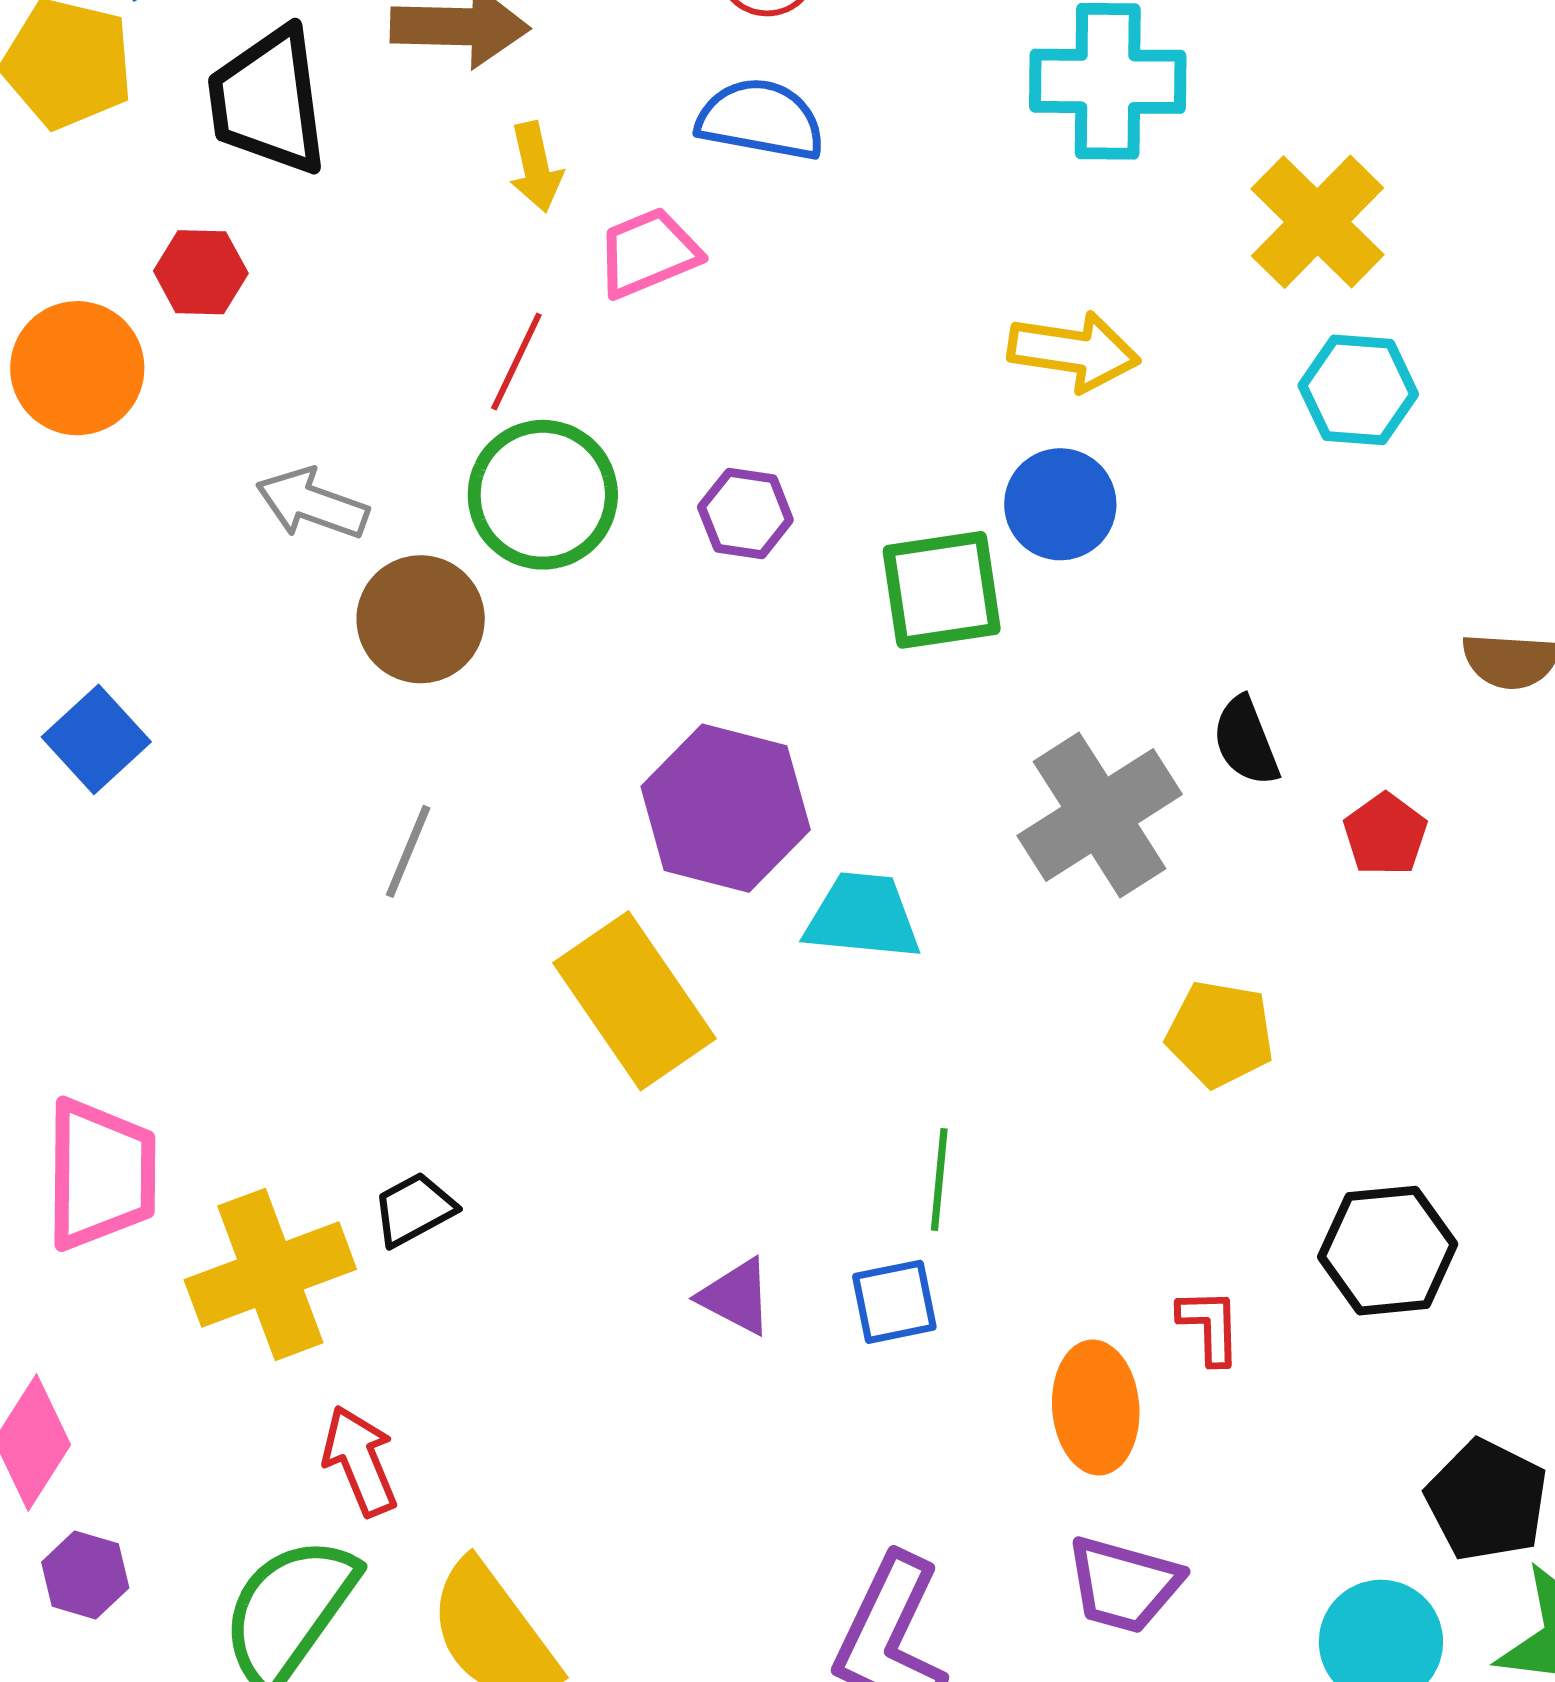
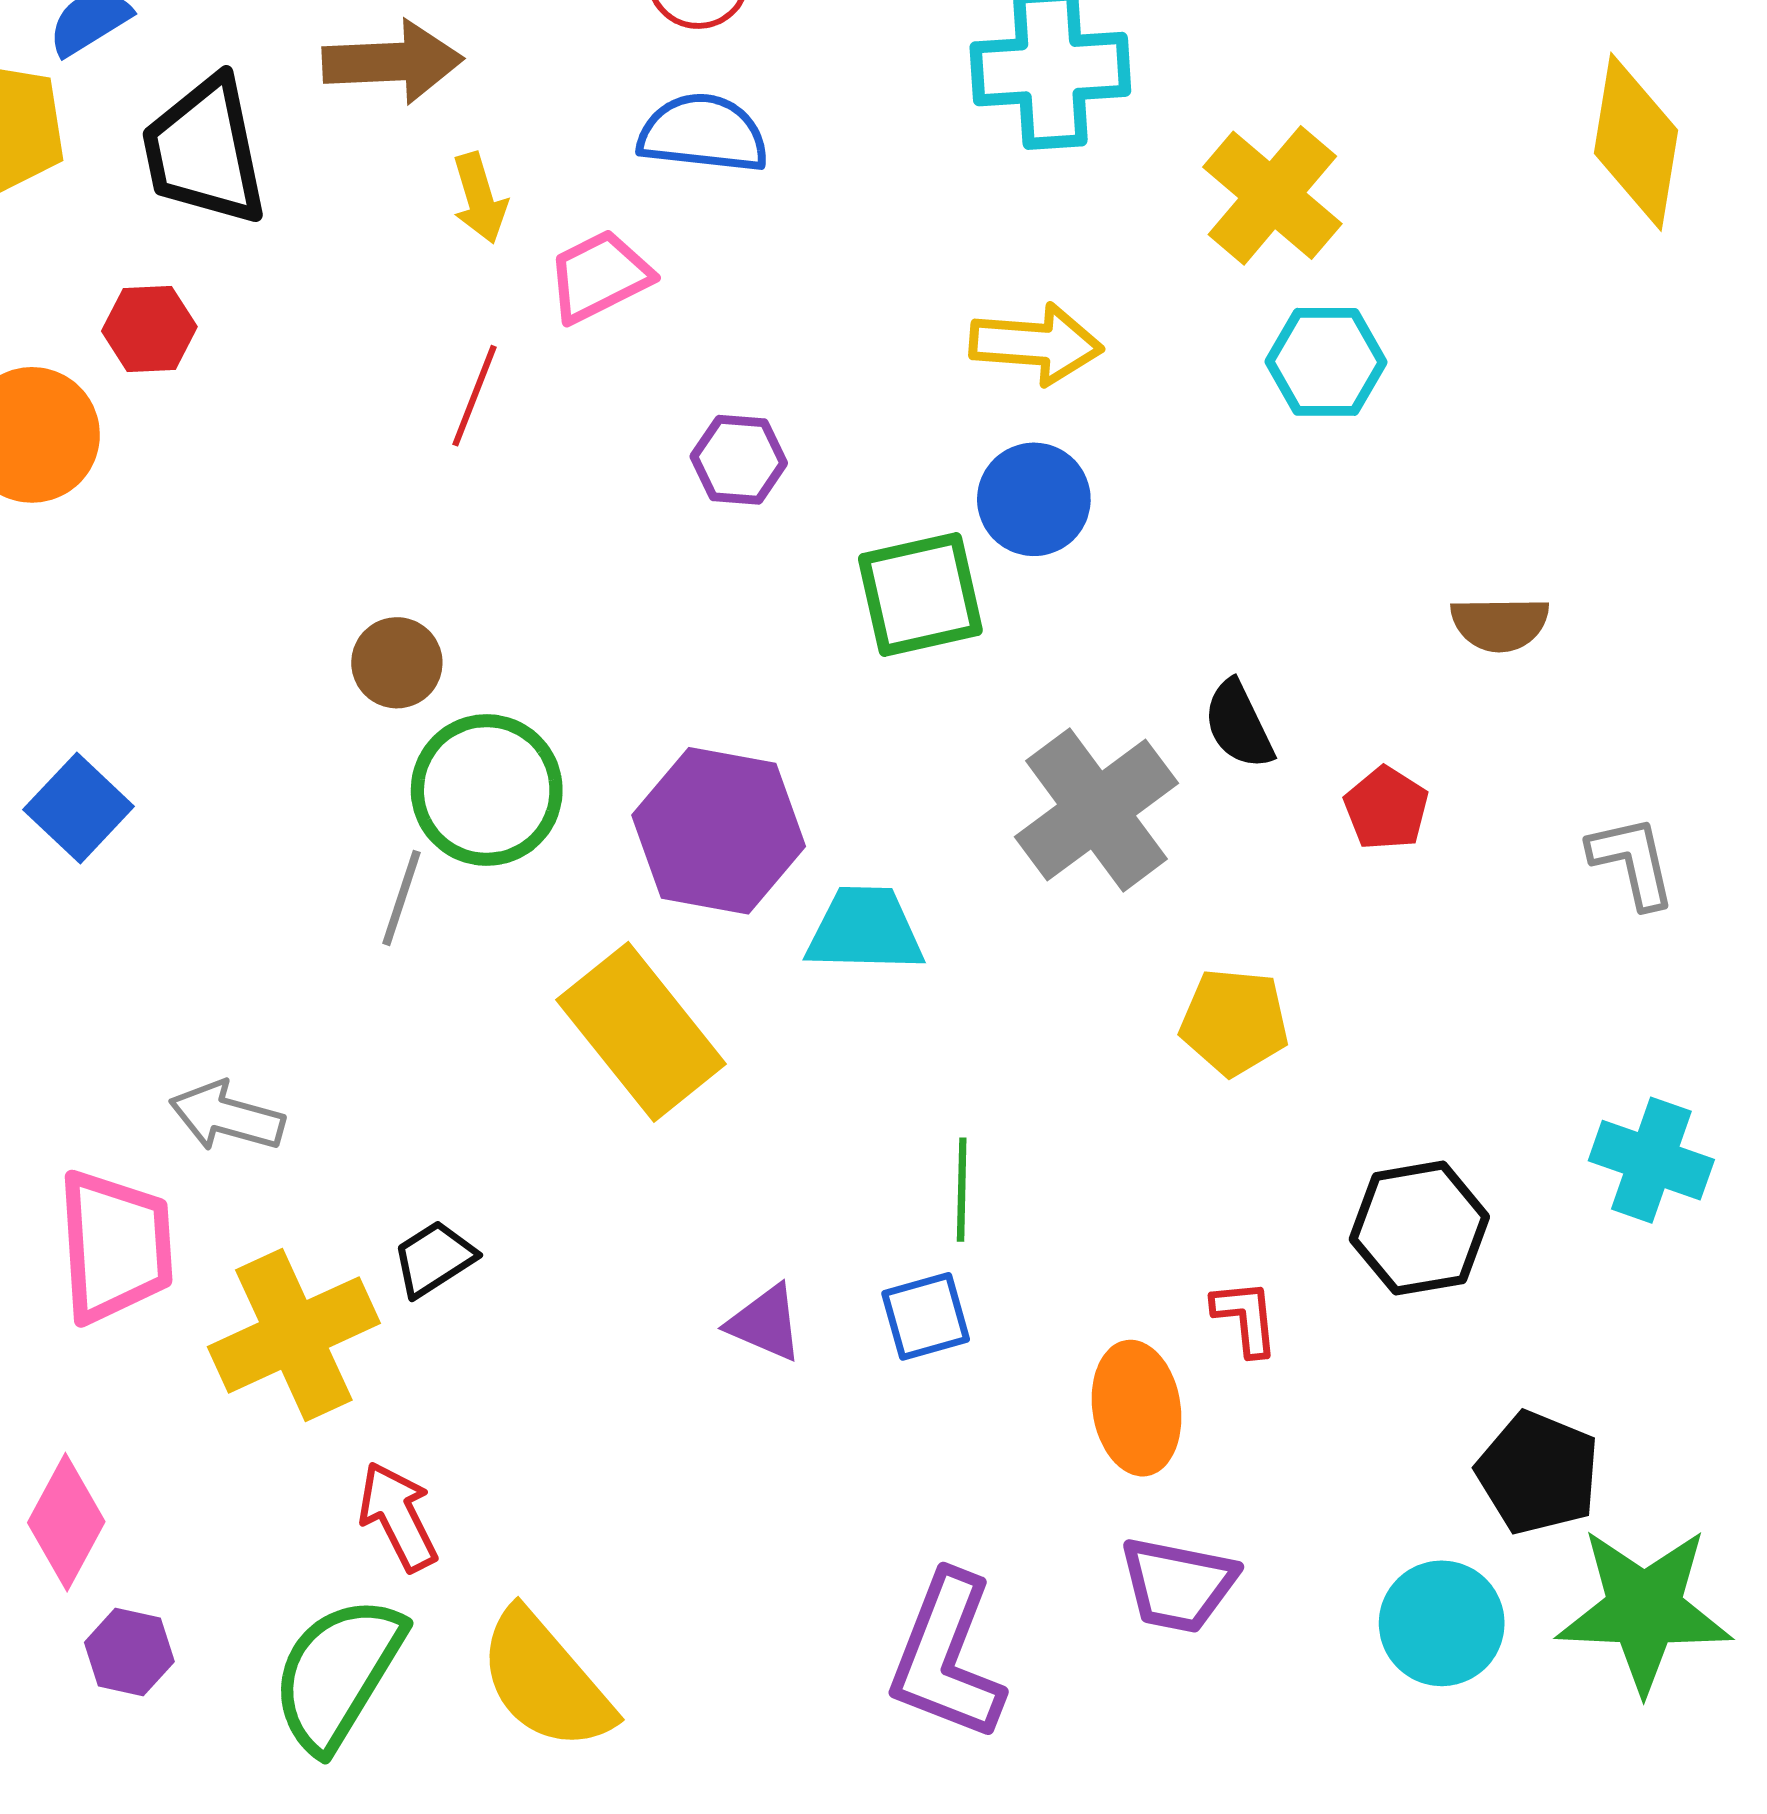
green circle: (543, 495) -> (487, 790), moved
gray arrow: (312, 504) -> (227, 1116), moved
purple hexagon: (745, 513) -> (739, 460), moved
brown circle: (421, 619) -> (397, 663), size x0.7

